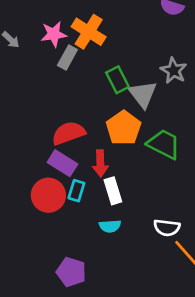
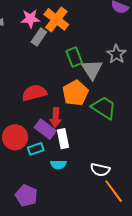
purple rectangle: (62, 163) -> (45, 129), moved
cyan rectangle: (76, 191) -> (36, 149), moved, turned 49

